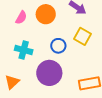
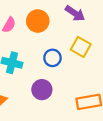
purple circle: (49, 73) -> (42, 90), size x0.7

